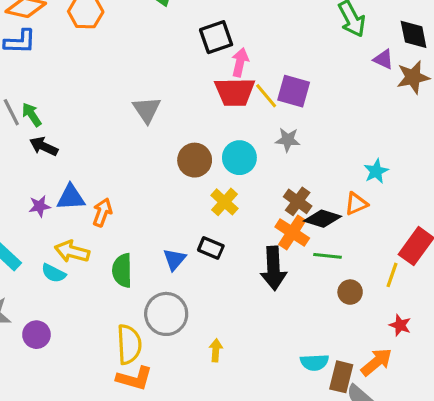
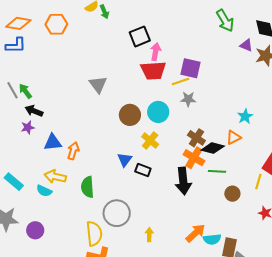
yellow line: (266, 96) -> (181, 82), moved, turned -66
purple star: (40, 206) -> (28, 127), moved
blue triangle: (174, 259) -> (125, 160), moved
orange arrow: (376, 362) -> (195, 233), moved

